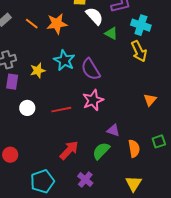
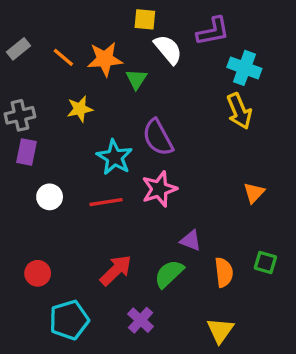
green triangle: (111, 33) -> (136, 79), moved, turned 32
cyan star: (64, 60) -> (115, 157), moved
yellow star: (38, 70) -> (80, 109), moved
green square: (159, 141) -> (265, 262), turned 32
red circle: (10, 155) -> (38, 273), moved

